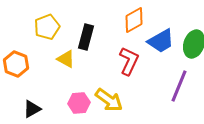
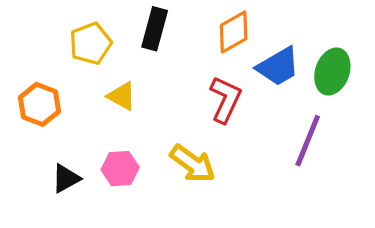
black rectangle: (86, 37) -> (155, 29), moved
pink hexagon: (79, 103) -> (120, 169), moved

